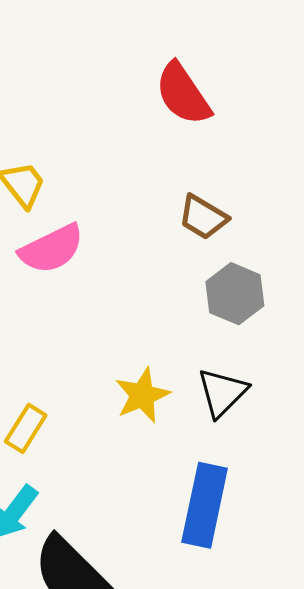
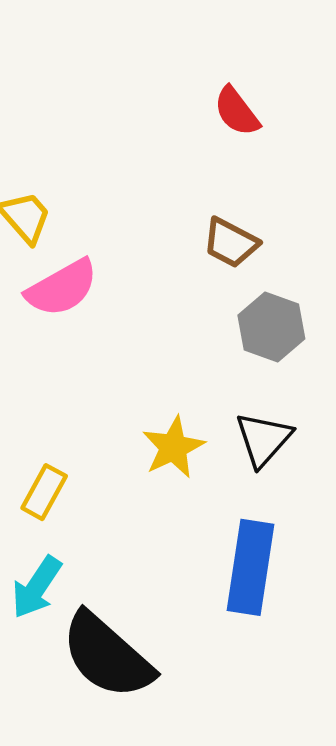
red semicircle: (183, 94) -> (237, 111), moved, size x0.7

